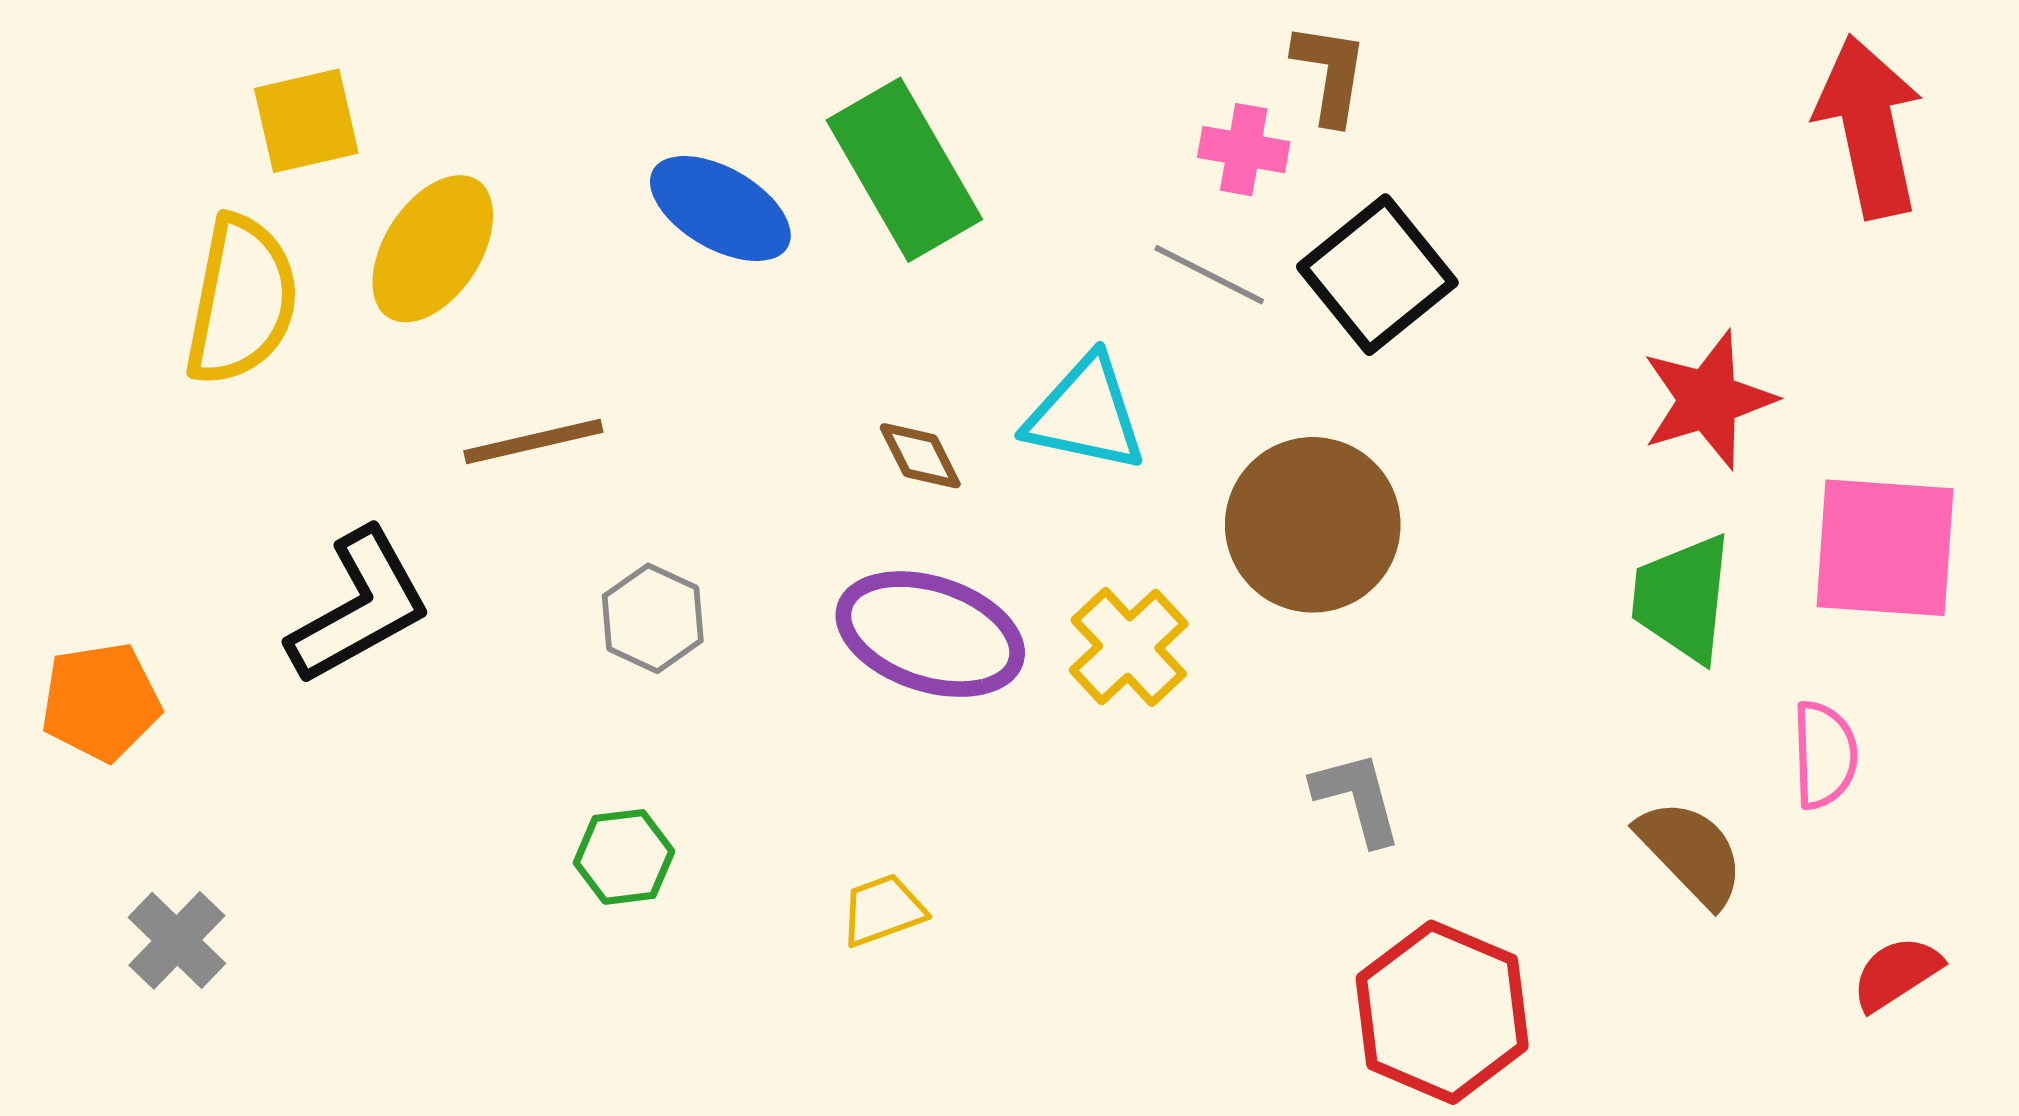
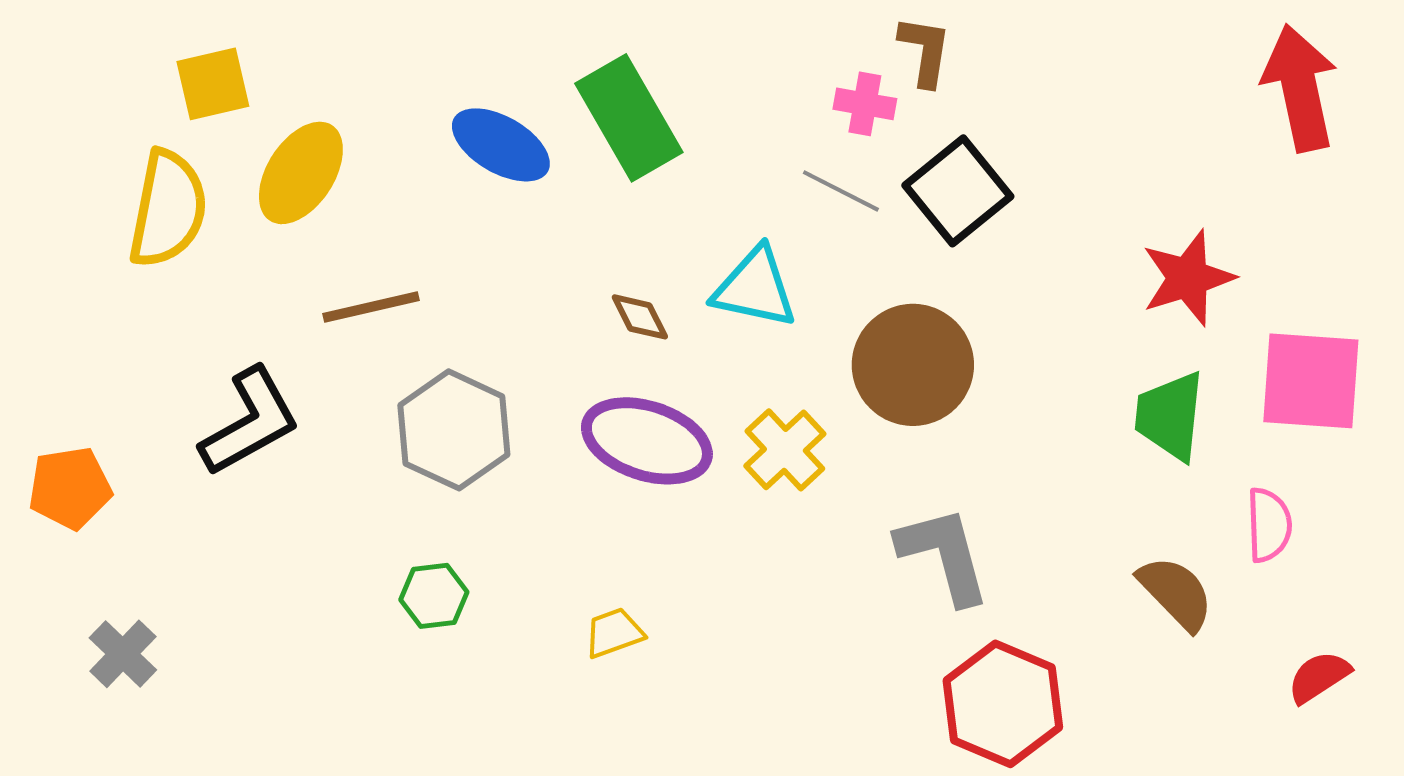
gray hexagon: (653, 618) -> (454, 430), size x1.6
gray L-shape: (1357, 798) -> (944, 555), size x1.5

